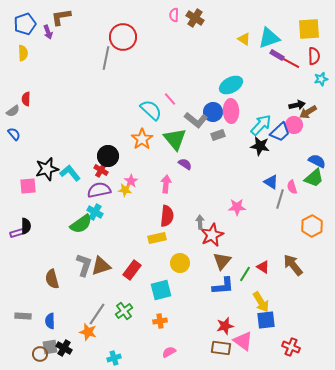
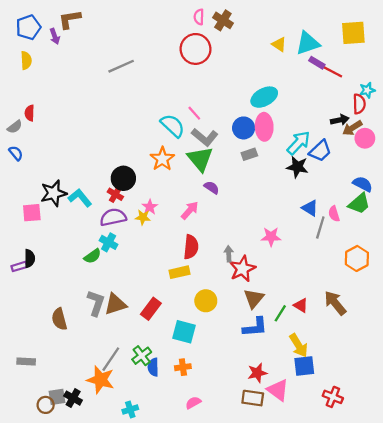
red circle: (123, 37) -> (196, 49), moved
red semicircle: (314, 56) -> (359, 104), moved
gray line: (106, 58) -> (121, 66), turned 55
gray L-shape: (196, 120) -> (205, 137), moved
pink circle: (294, 125) -> (365, 138), moved
pink arrow: (166, 184) -> (190, 210), turned 36
green semicircle: (81, 224) -> (93, 256), size x0.7
cyan square: (161, 290) -> (184, 332), turned 30
blue semicircle: (50, 321) -> (153, 367), moved
orange star: (88, 332) -> (101, 380), size x1.4

